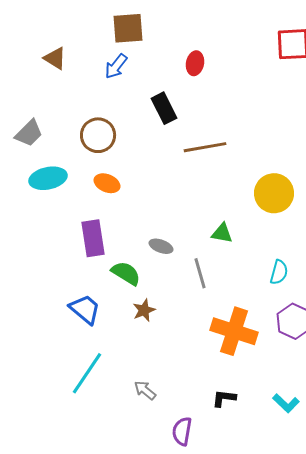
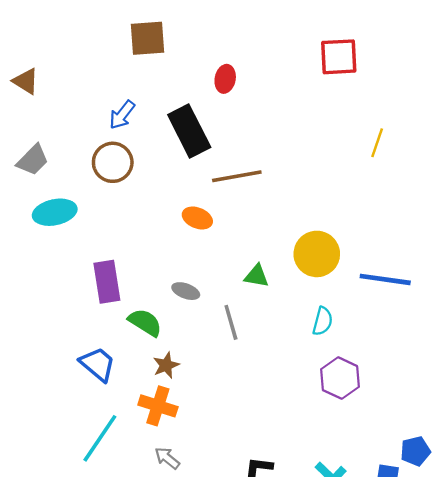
brown triangle: (55, 58) -> (26, 81), moved
blue arrow: (116, 66) -> (122, 115), moved
black rectangle: (164, 108) -> (189, 131), size x1.4
orange ellipse: (107, 183) -> (197, 218), moved
yellow circle: (274, 193) -> (317, 254), moved
orange cross: (234, 331) -> (158, 406), moved, size x0.7

